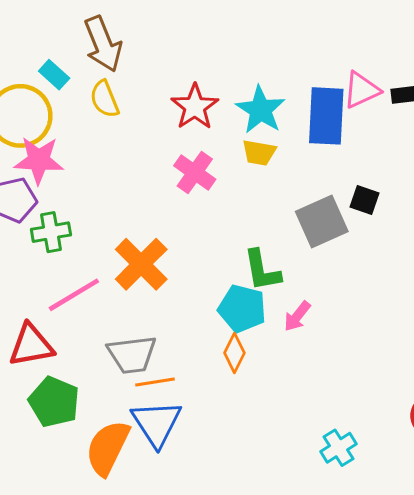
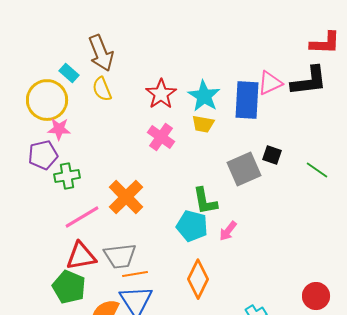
pink star: (39, 160) -> (59, 129), size x0.7
red triangle: (31, 345) -> (81, 256), moved
orange diamond: (234, 353) -> (198, 279), moved, size x1.5

